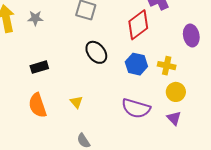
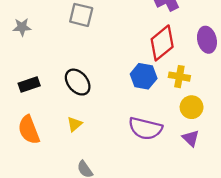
red diamond: (138, 25) -> (162, 43), moved
black ellipse: (96, 52) -> (78, 82), moved
yellow triangle: (76, 102) -> (75, 124), turned 32

